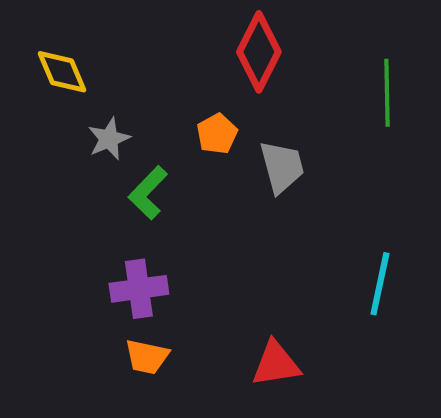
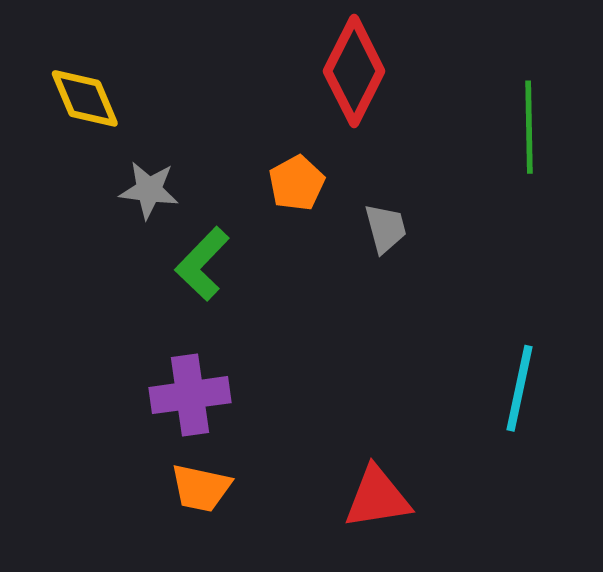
gray star: (109, 139) -> (149, 190), turned 30
gray trapezoid: (282, 167) -> (385, 228), size x0.7

